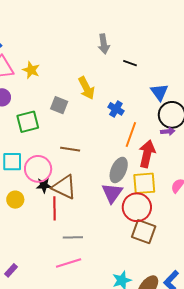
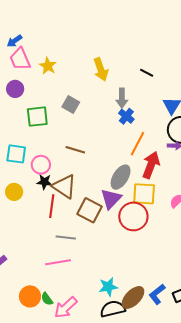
gray arrow: (104, 44) -> (122, 98), moved
yellow arrow: (86, 88) -> (101, 69), moved
pink circle: (38, 169) -> (41, 165), size x0.7
brown square: (144, 232) -> (90, 210), moved

